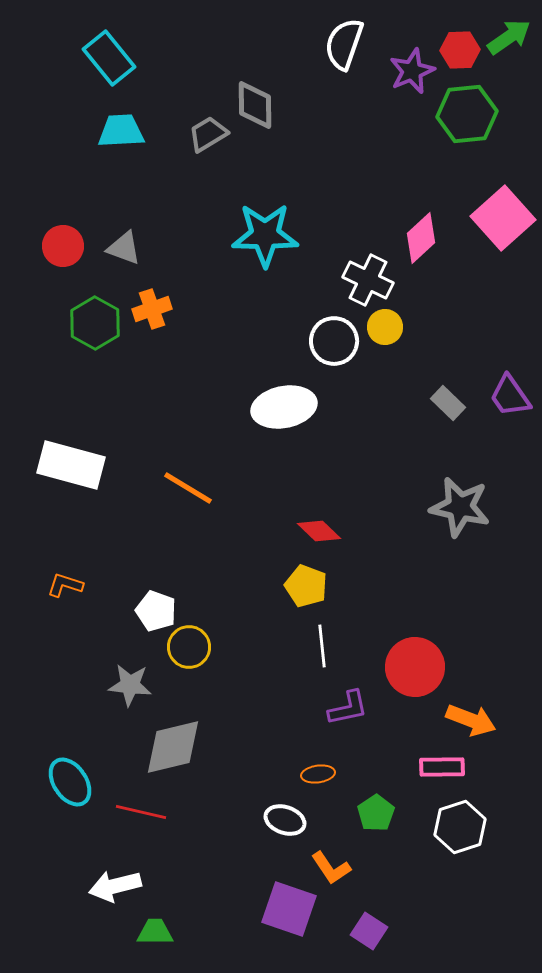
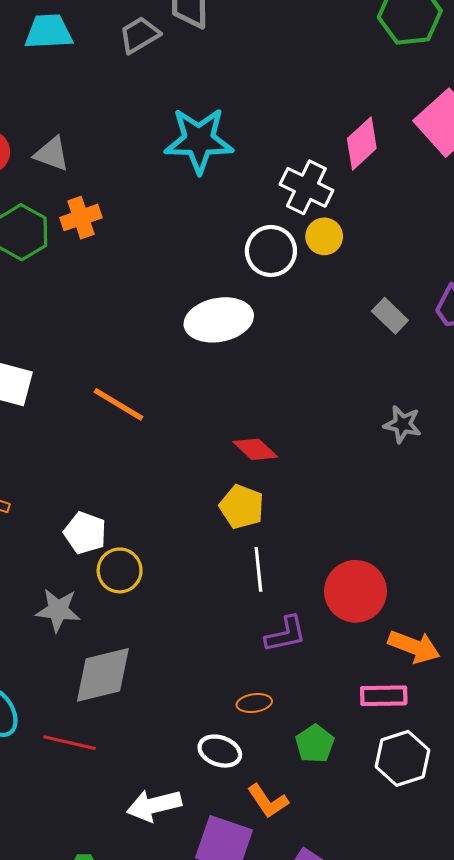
gray star: (460, 507) -> (402, 424), size x0.6
white arrow: (115, 886) -> (154, 805), moved

